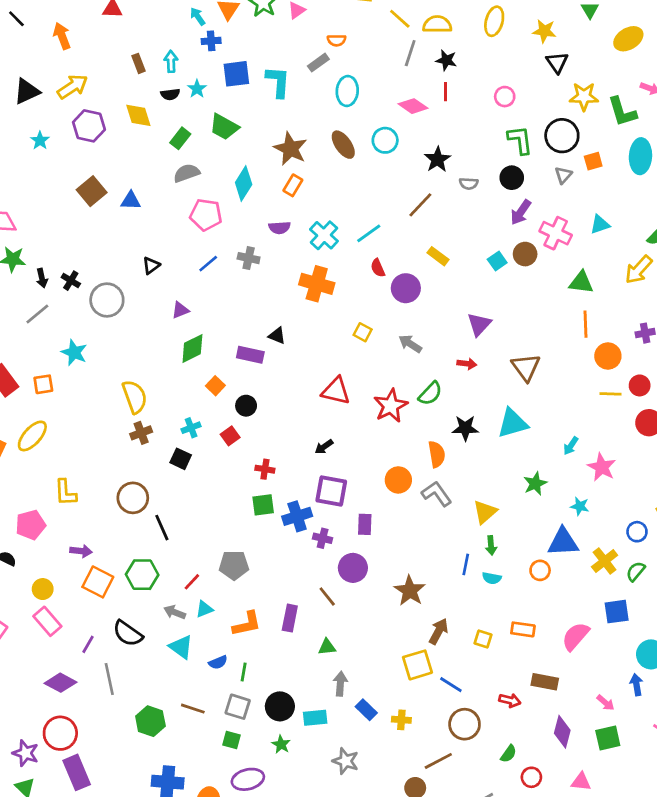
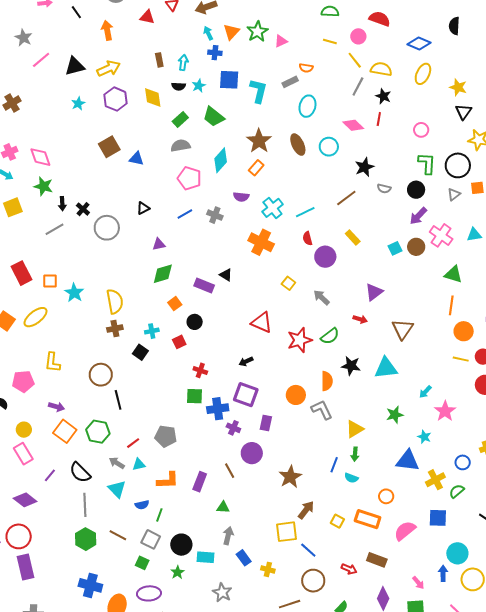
cyan star: (74, 352) -> (74, 293), moved
orange circle: (540, 570) -> (386, 496), moved
orange rectangle: (523, 629) -> (368, 519), size x1.4
gray line: (109, 679) -> (85, 505), moved

